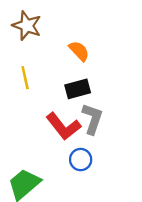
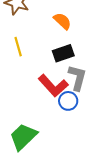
blue circle: (81, 160) -> (68, 101), moved

